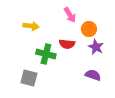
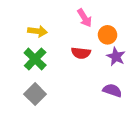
green cross: (46, 54) -> (35, 59), moved, turned 30
gray square: (29, 78) -> (35, 94), turned 30

